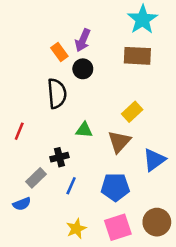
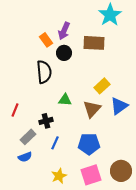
brown rectangle: (137, 56) -> (94, 43), moved
red line: (19, 131) -> (15, 110), moved
blue triangle: (154, 160) -> (119, 106), moved
blue semicircle: (22, 204) -> (25, 157), moved

